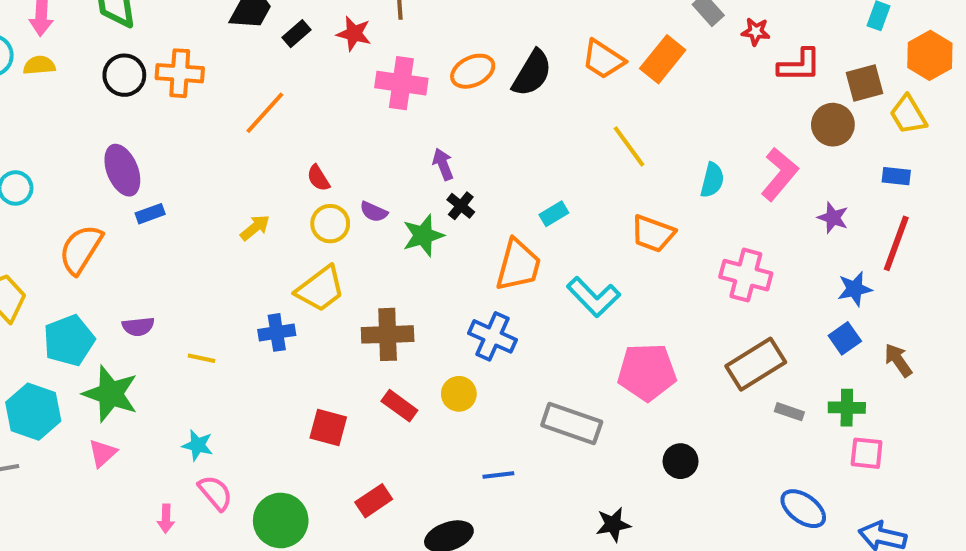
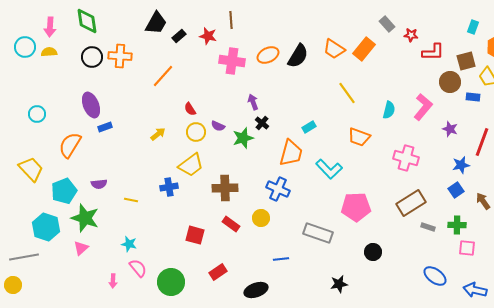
blue rectangle: (896, 176) -> (473, 97), moved

